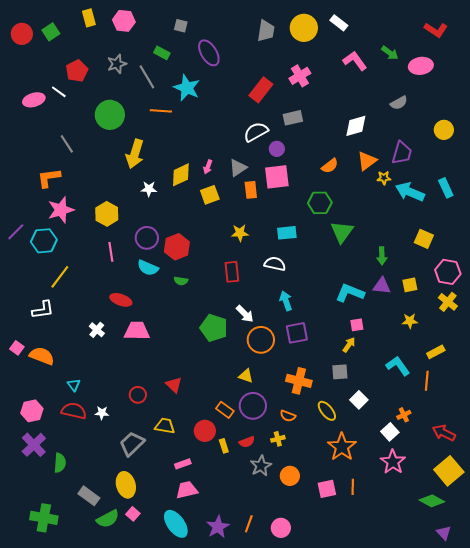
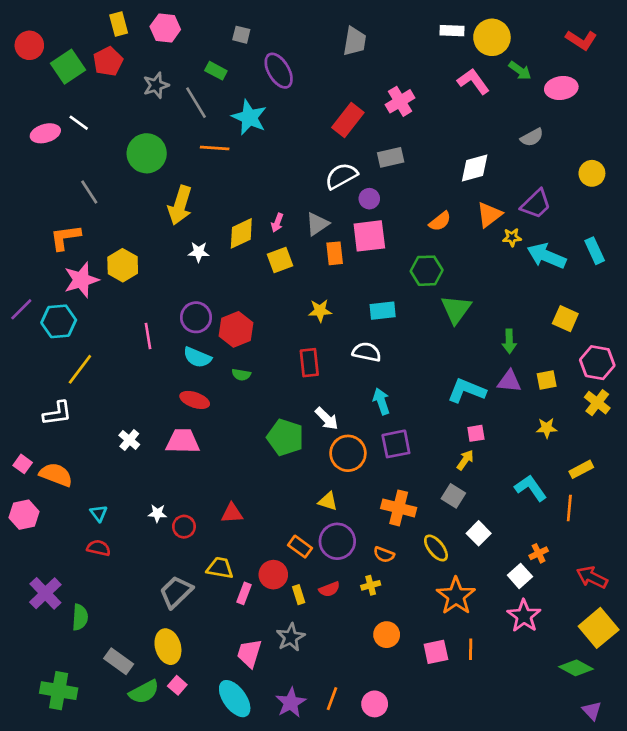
white rectangle: (339, 23) -> (452, 31), turned -36
yellow circle: (304, 28) -> (492, 37), moved
green square: (51, 32) -> (68, 67), moved, size x1.4
red pentagon: (77, 71) -> (108, 61), moved
purple trapezoid: (402, 153) -> (536, 204), turned 30
yellow hexagon: (107, 214) -> (123, 265), moved
red ellipse: (121, 300) -> (195, 400), moved
gray square: (340, 372) -> (453, 496), turned 36
red triangle: (174, 385) -> (232, 513), turned -48
pink hexagon: (32, 411) -> (24, 515), moved
red semicircle: (74, 411) -> (99, 548), size x0.7
white star: (102, 413) -> (157, 513), moved
pink rectangle: (183, 464) -> (244, 593), moved, turned -49
gray star: (261, 466) -> (291, 637), moved
pink trapezoid: (187, 490) -> (249, 653), turned -60

